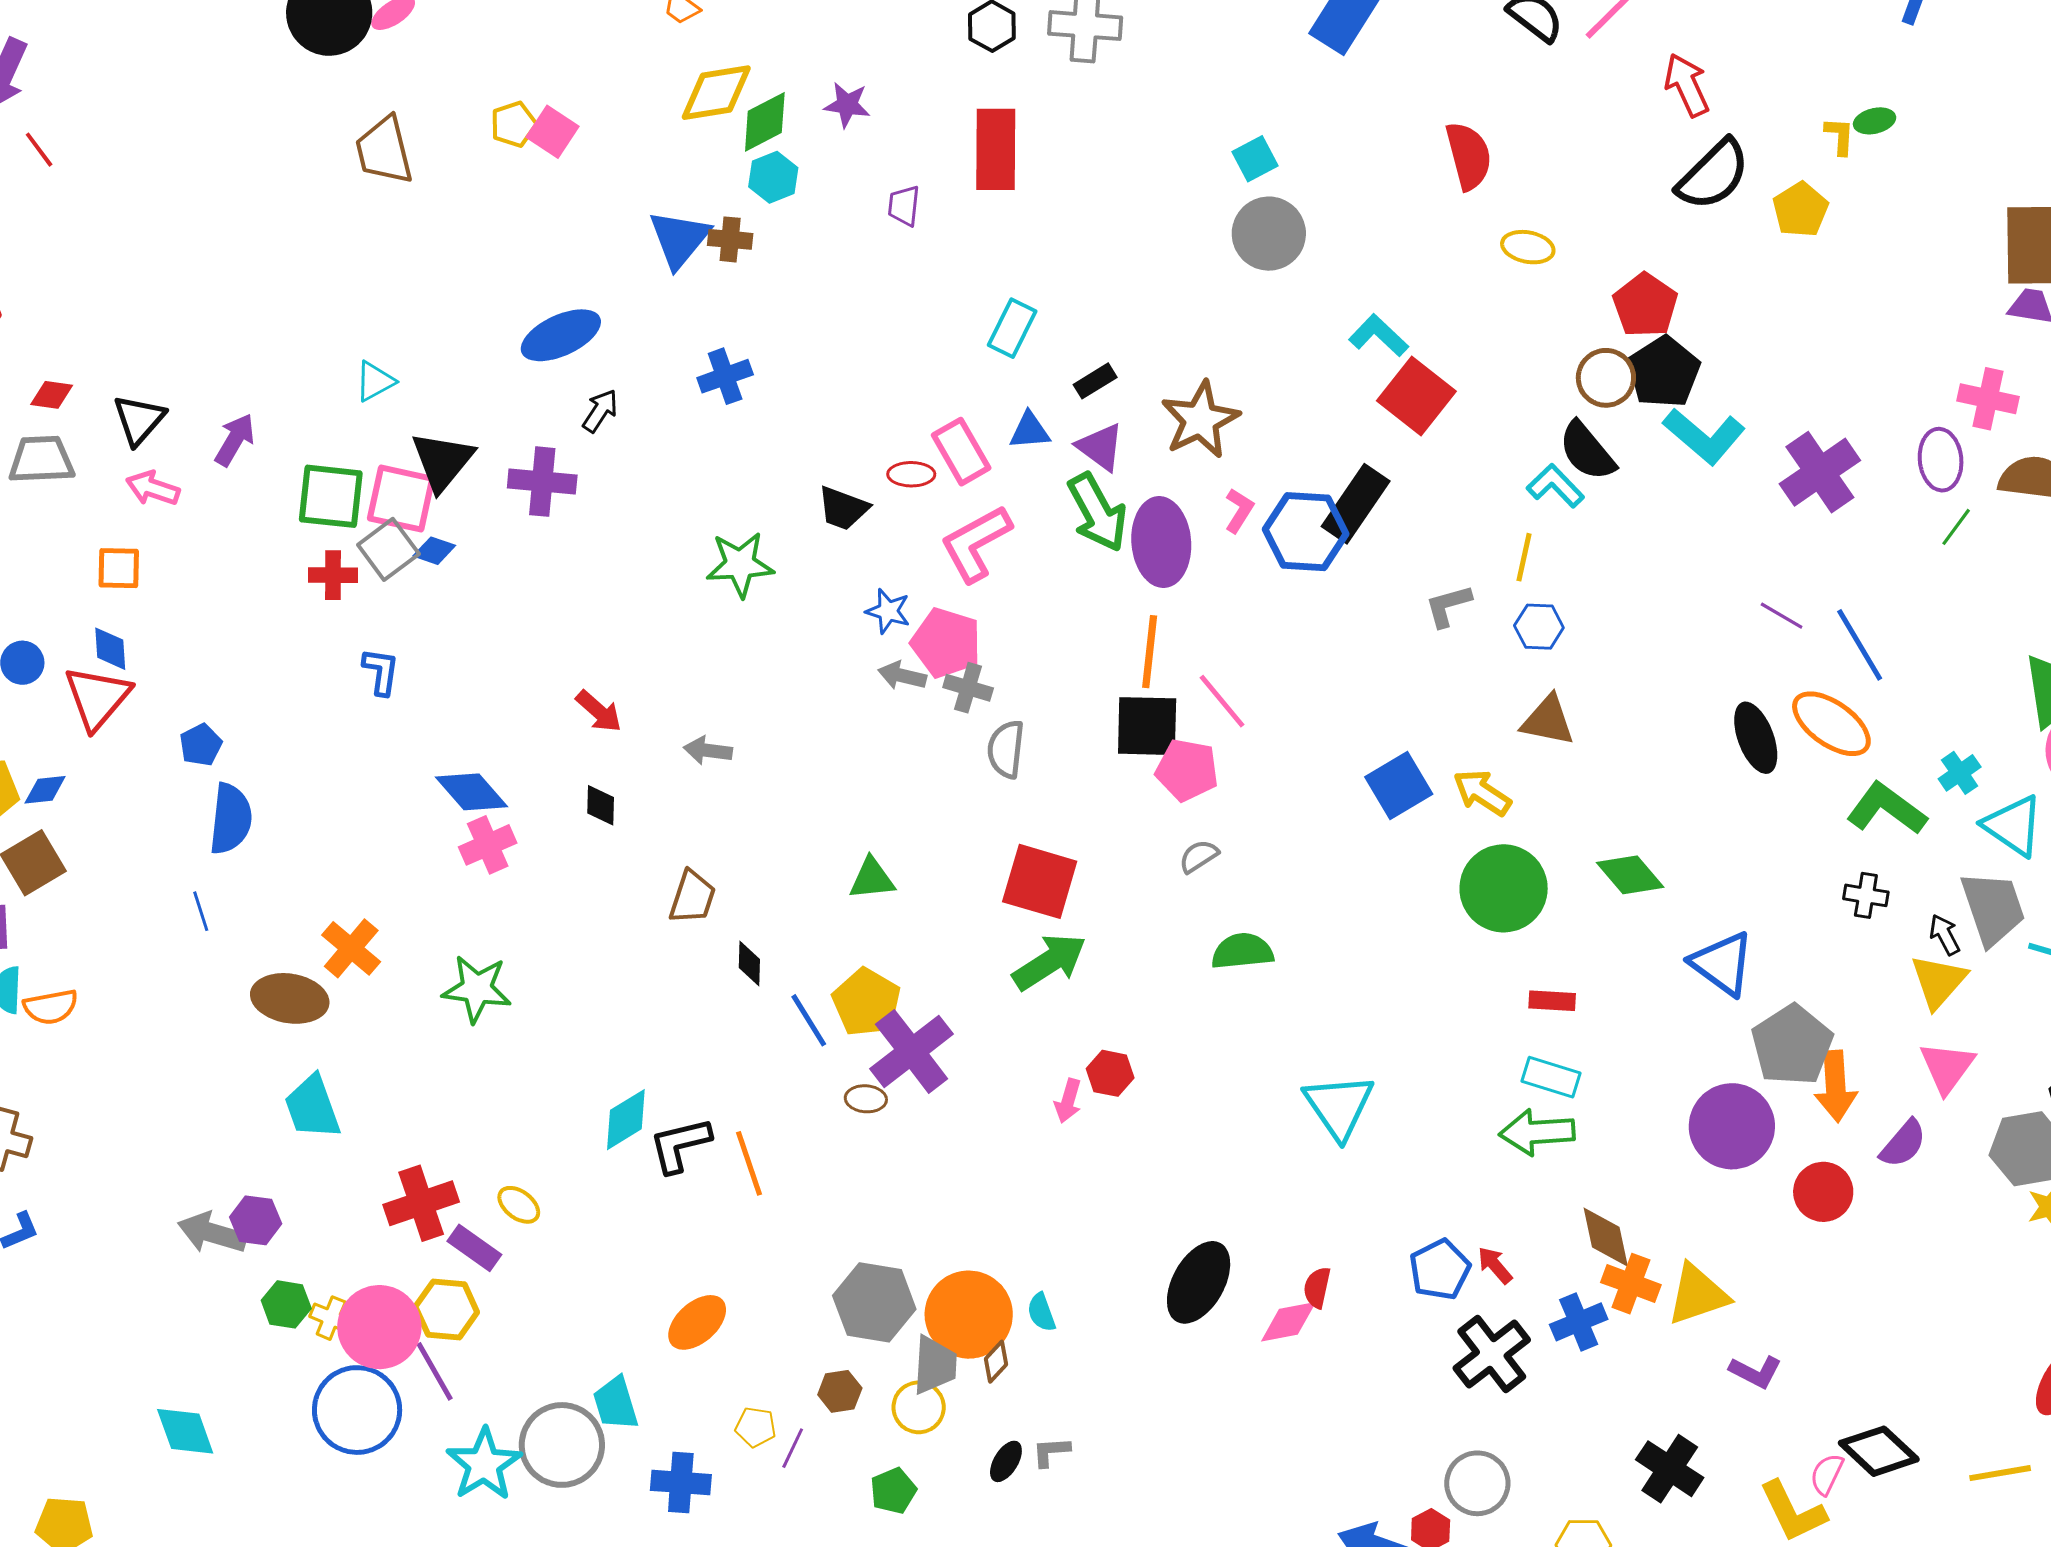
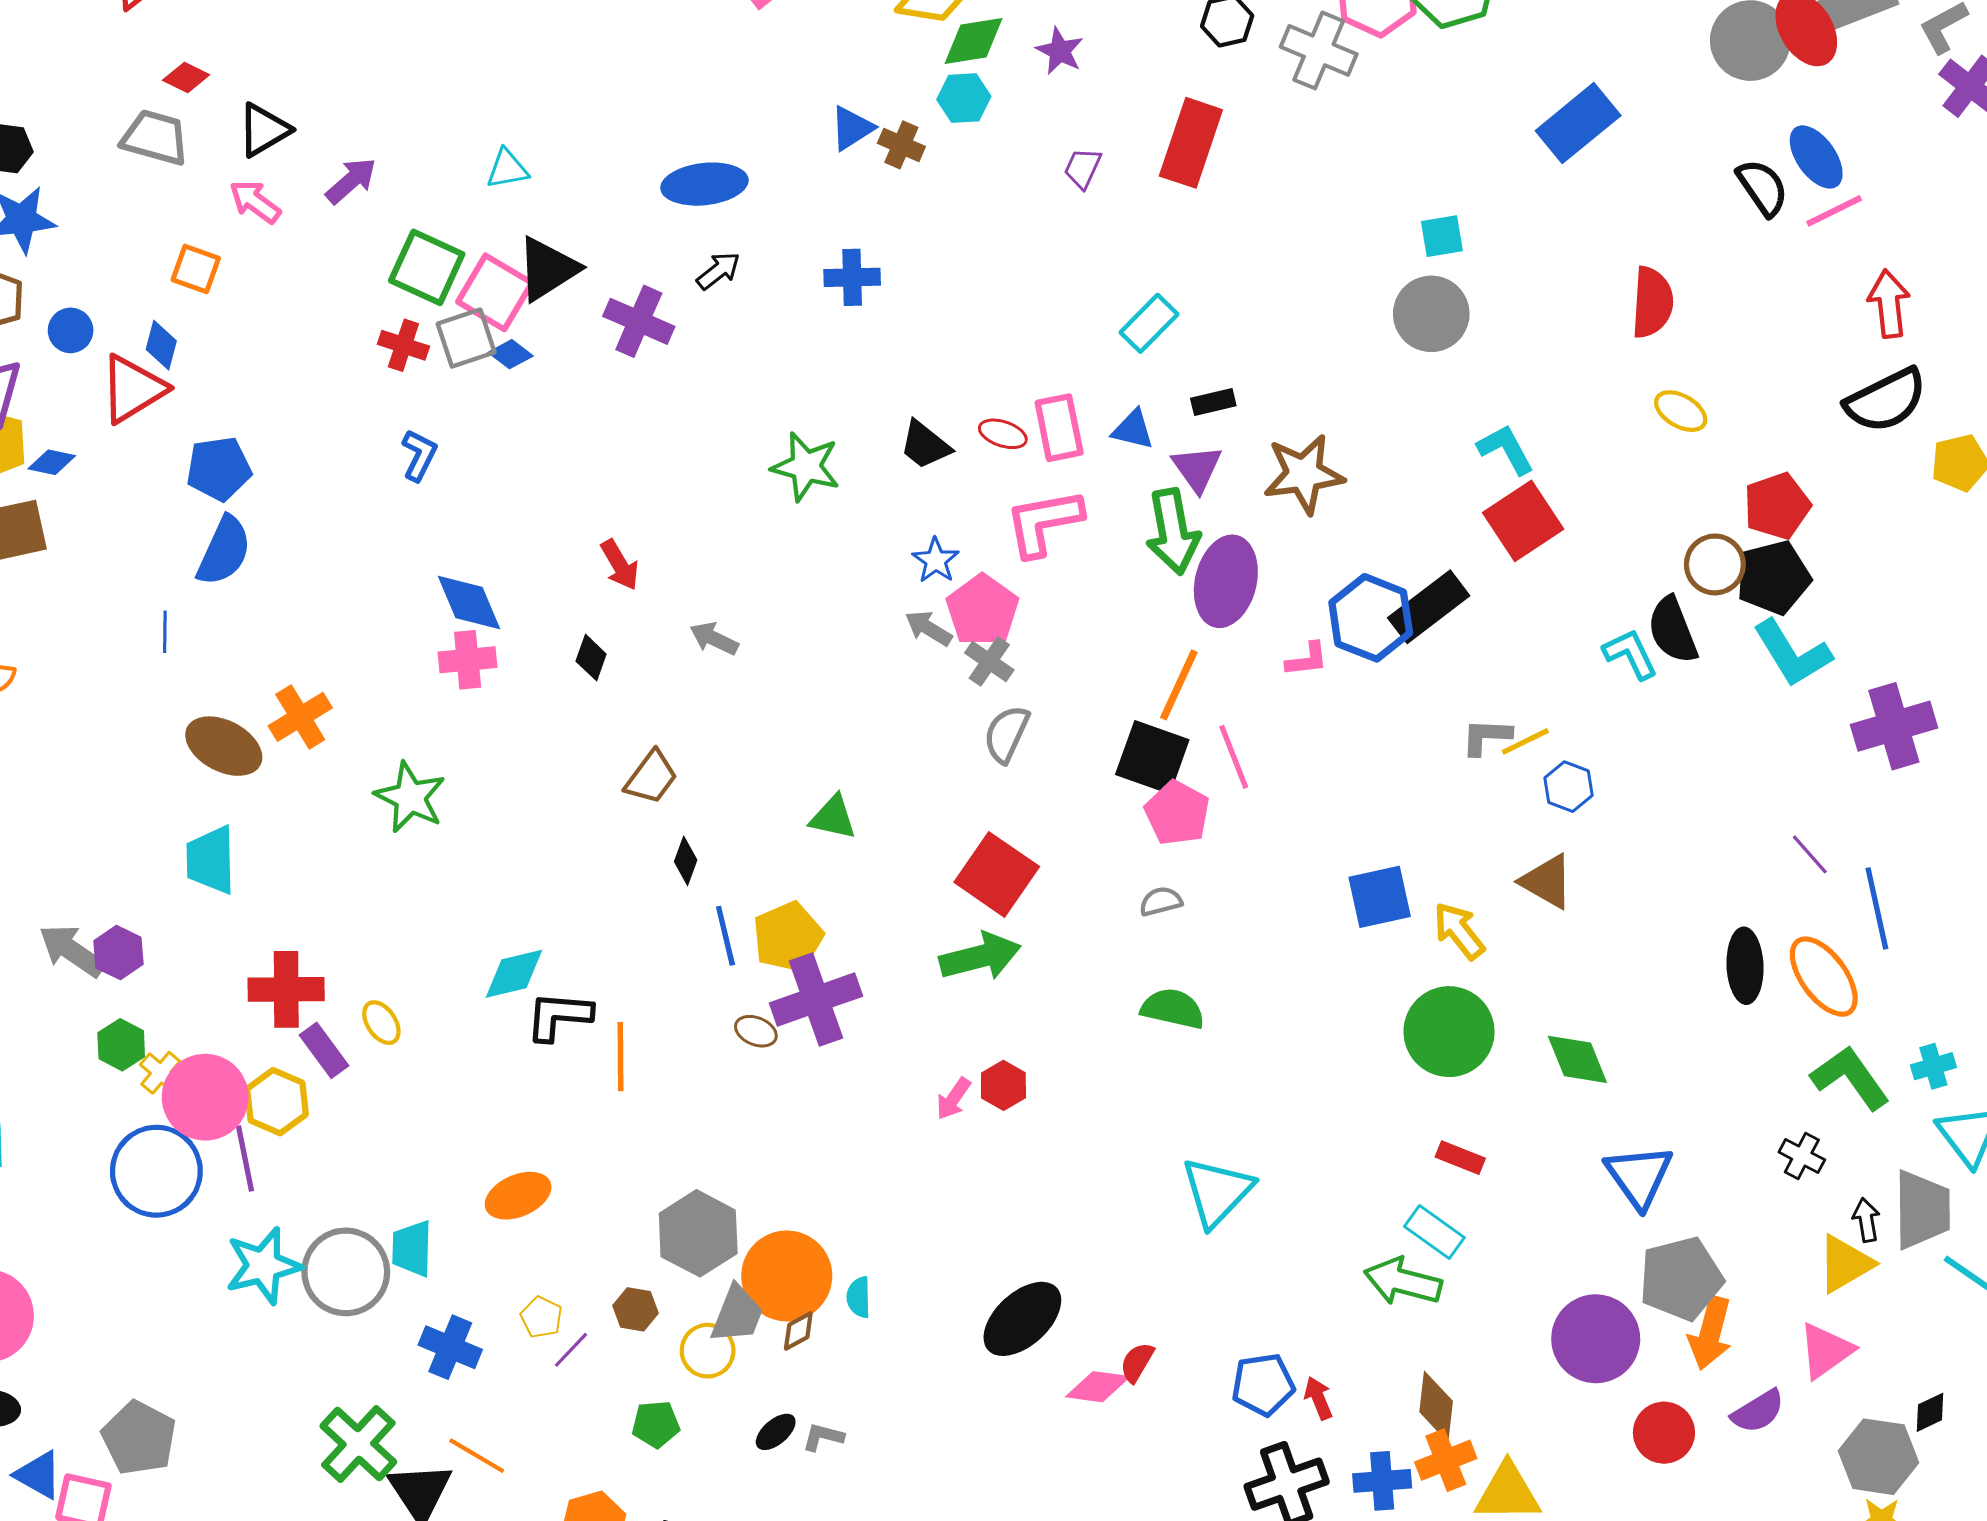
blue triangle: (679, 239) -> (852, 128), size x0.7
pink L-shape: (1239, 511) -> (1307, 659), moved, turned 33
yellow line: (1524, 557) -> (1525, 741), moved, turned 33
blue pentagon: (201, 745) -> (219, 469), size x1.5
orange cross: (1631, 1284) -> (1446, 1460), turned 30

